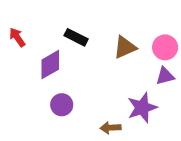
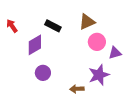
brown triangle: (125, 47) -> (87, 22), moved
pink circle: (165, 47) -> (97, 42), moved

